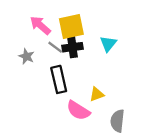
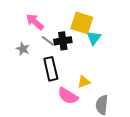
yellow square: (71, 26) -> (82, 23), moved, turned 30

